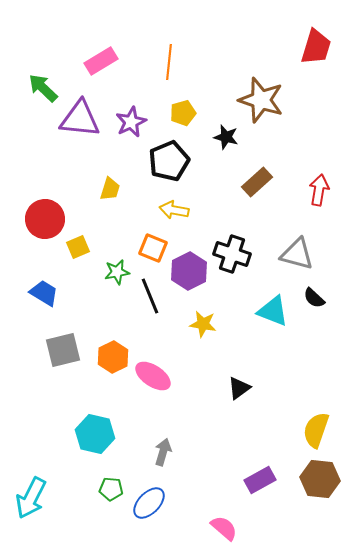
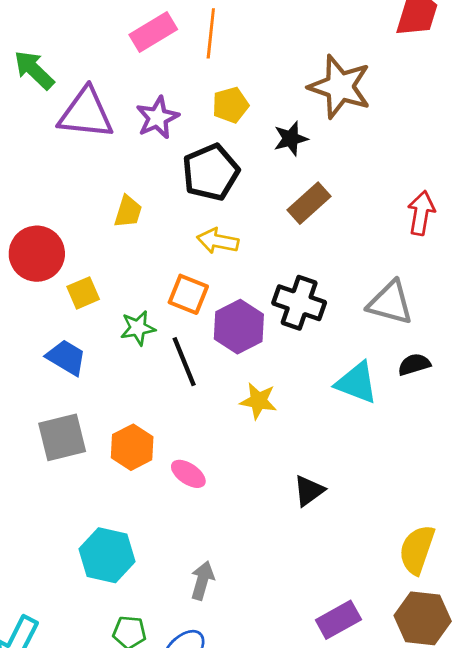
pink rectangle: (101, 61) -> (153, 32), moved
black star: (226, 137) -> (291, 139), turned -30
brown rectangle: (257, 182) -> (309, 203), moved
blue trapezoid: (44, 293) -> (66, 357), moved
black semicircle: (314, 298) -> (414, 364), turned 120
pink ellipse: (153, 376) -> (188, 474), size x0.7

